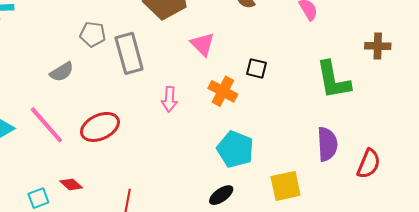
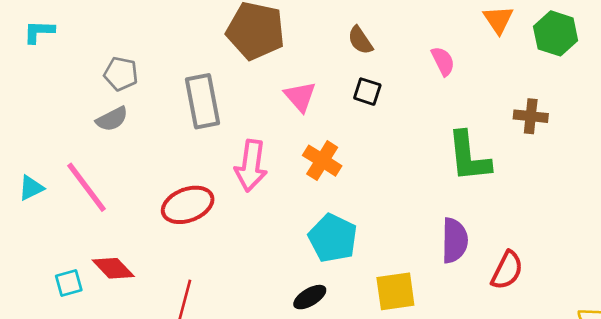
gray pentagon: (93, 34) -> (121, 74), moved
black square: (257, 68) -> (367, 92), moved
pink arrow: (169, 99) -> (251, 166), size x1.5
red ellipse: (100, 127) -> (188, 205), moved
red diamond: (71, 184) -> (113, 268), size x1.4

